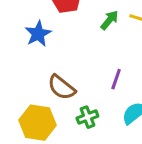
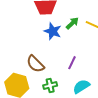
blue star: (38, 34) -> (53, 31), moved, turned -30

